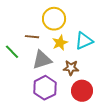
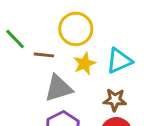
green line: (12, 52) -> (15, 39), moved
brown star: (71, 68) -> (115, 100), moved

